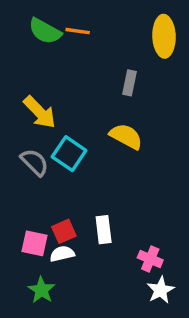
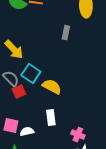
yellow semicircle: (126, 136) -> (52, 87), moved
red square: (64, 231) -> (19, 92), moved

